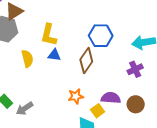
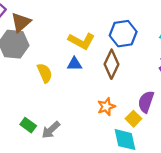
yellow L-shape: (49, 35) -> (81, 41), moved, turned -65
purple semicircle: (111, 98) -> (146, 102), turned -66

